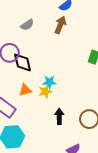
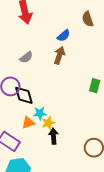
cyan star: (49, 82) -> (40, 113), moved
black arrow: (59, 116) -> (53, 136), moved

